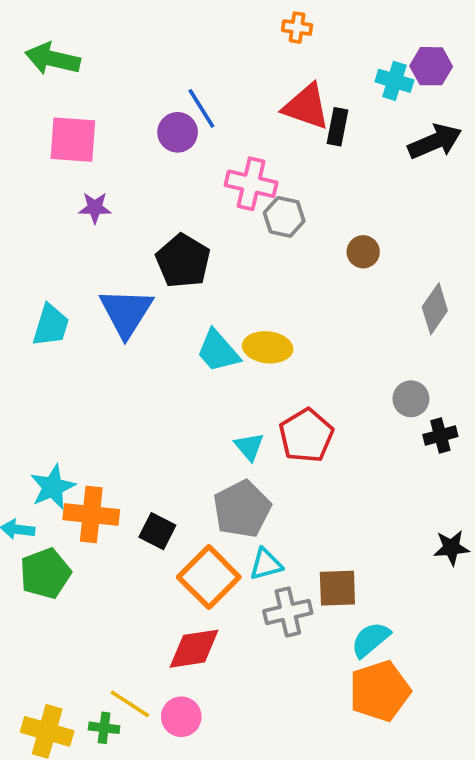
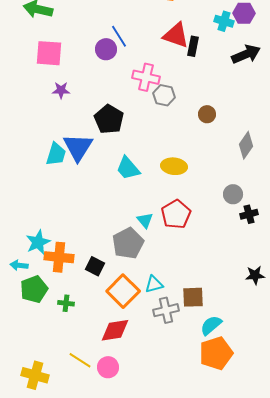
cyan trapezoid: (51, 325) -> (56, 154), moved
yellow ellipse: (268, 347) -> (174, 166), moved
gray pentagon: (242, 509) -> (128, 243), moved
green cross: (104, 728) -> (66, 303), moved

